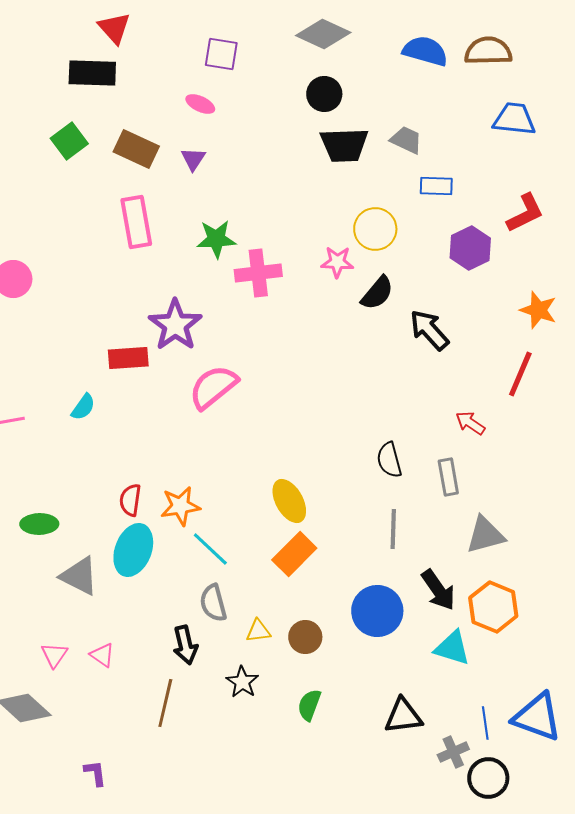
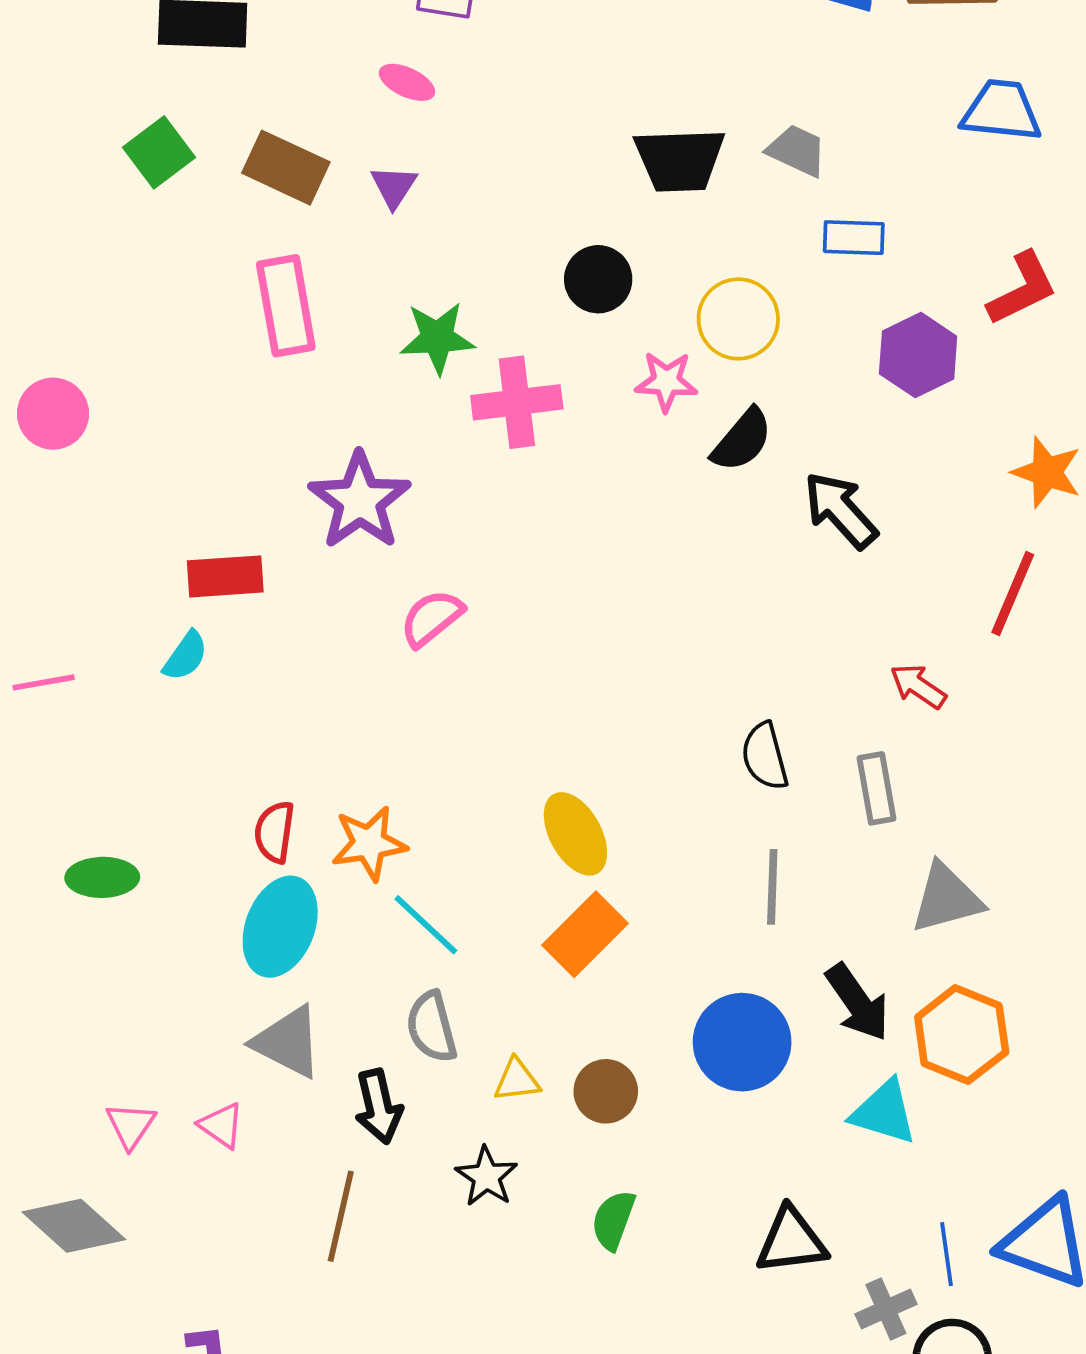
black circle: (324, 94) -> (598, 279), moved
red rectangle: (128, 358) -> (225, 576), moved
pink semicircle: (213, 387) -> (432, 618), size x0.7
gray triangle: (79, 576) -> (288, 1042), moved

